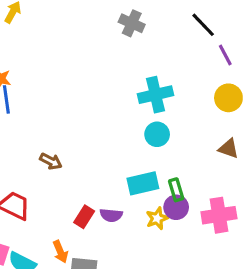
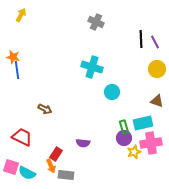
black line: (203, 25) -> (141, 39), moved, turned 42
cyan cross: (156, 95) -> (92, 67), moved, turned 30
cyan rectangle: (143, 183) -> (143, 123), moved
red rectangle: (84, 217) -> (56, 154), moved
yellow star: (157, 218) -> (134, 152), moved

